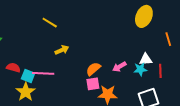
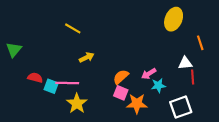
white triangle: (146, 59) -> (185, 63), moved
cyan star: (140, 69) -> (158, 86), moved
pink square: (93, 84) -> (121, 93), turned 32
yellow star: (26, 92) -> (77, 103), moved

